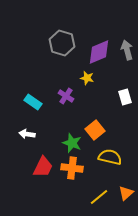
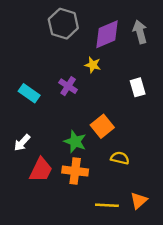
white arrow: (27, 134) -> (22, 143), moved, turned -56
yellow semicircle: (110, 157) -> (120, 158), size x0.7
yellow line: (99, 197) -> (107, 205), turned 42

